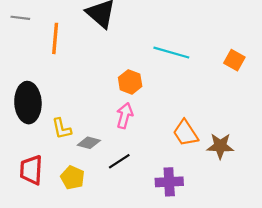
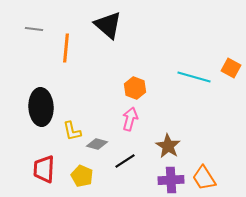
cyan line: (171, 53) -> (194, 77), moved
orange trapezoid: (186, 133) -> (204, 178), moved
brown star: (220, 146) -> (168, 146), moved, turned 30

